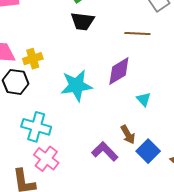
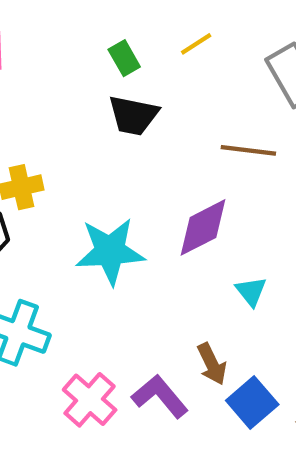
pink cross: (46, 159) -> (90, 400), moved

